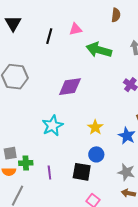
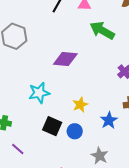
black square: (82, 172) -> (52, 126), moved
purple line: (49, 173) -> (18, 149), moved, turned -56

